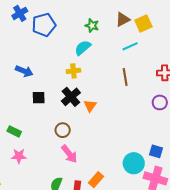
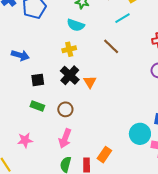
cyan semicircle: (83, 48) -> (76, 25), turned -114
brown line: (125, 77) -> (111, 46), moved, turned -30
green rectangle: (14, 131) -> (37, 106), moved
pink arrow: (69, 154) -> (65, 138), moved, turned 66

